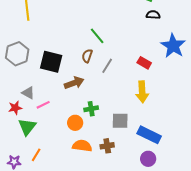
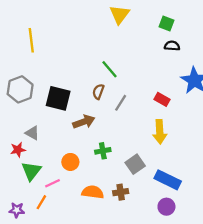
pink line: (43, 105) -> (53, 183), moved
gray square: (120, 121) -> (135, 164), turned -36
orange circle: (75, 123) -> (70, 162), moved

